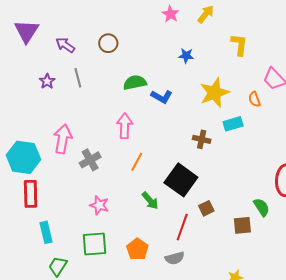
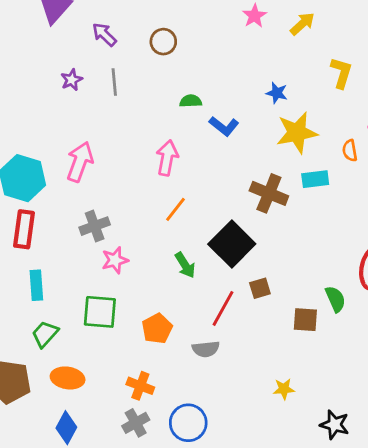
blue star: (186, 56) -> (277, 93), moved
green semicircle: (135, 82) -> (191, 101), size x0.7
brown cross: (202, 139) -> (269, 193), size x1.5
gray cross: (90, 160) -> (95, 226), moved
pink star: (99, 205) -> (115, 260), turned 30

